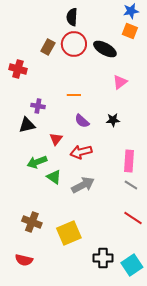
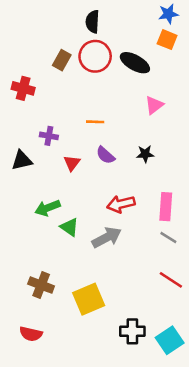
black triangle: (27, 125) -> (22, 160), moved
red triangle: (56, 139) -> (72, 163), moved
red arrow: (81, 152) -> (121, 204), moved

